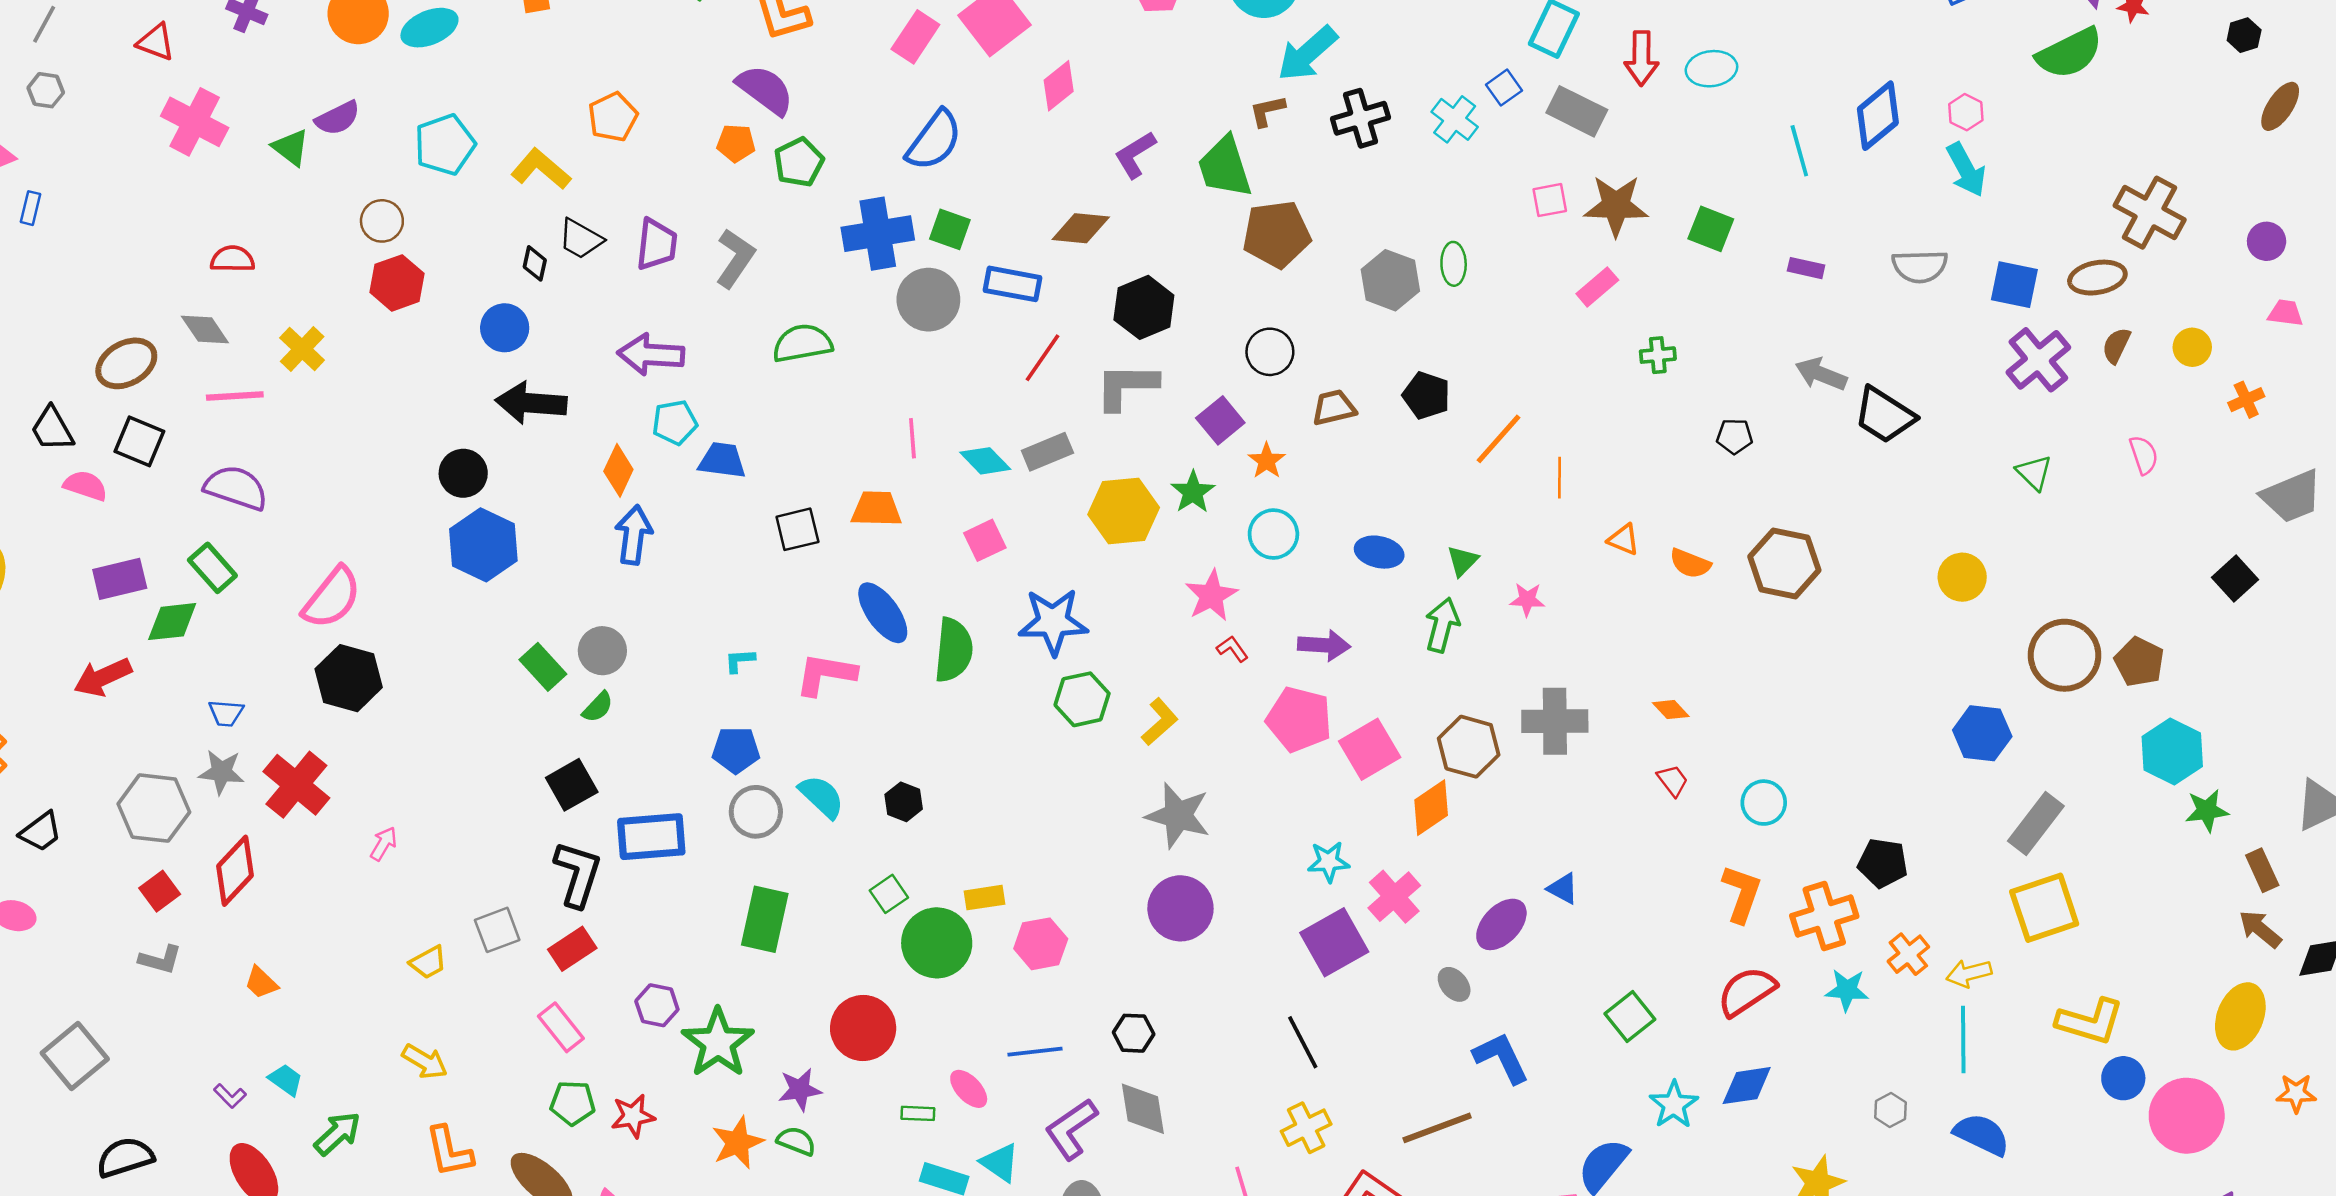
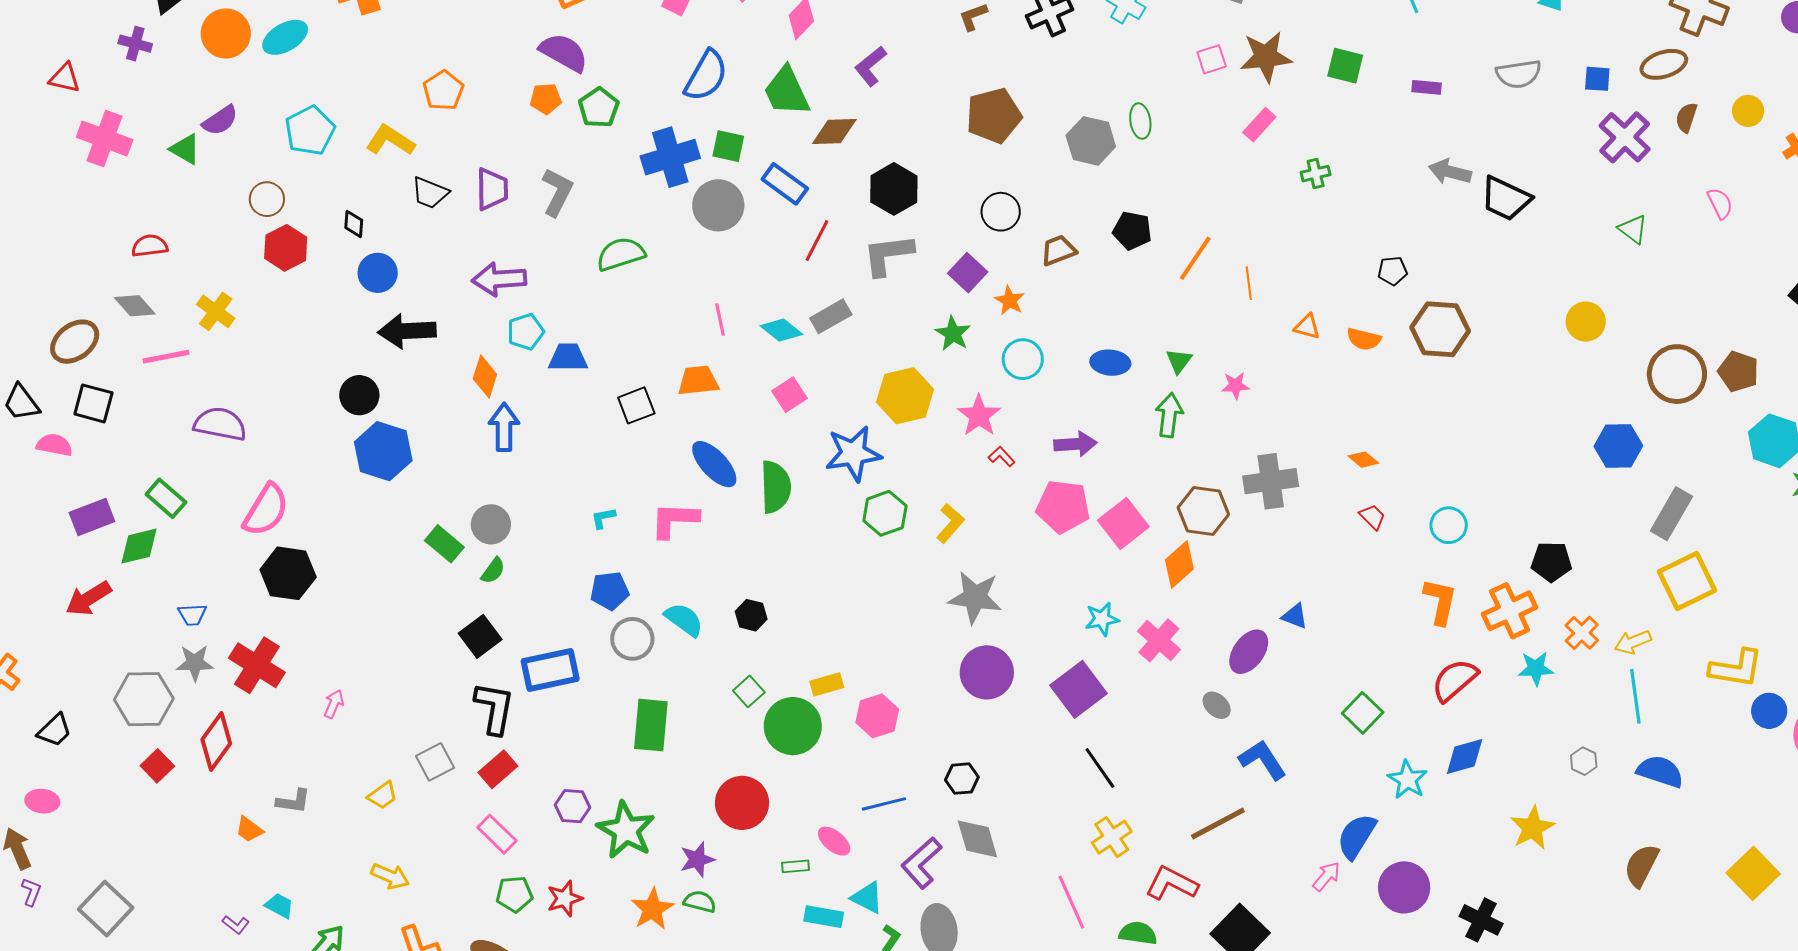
green trapezoid: (1225, 167) -> (786, 91), moved
black diamond: (535, 263) -> (354, 224), moved
blue rectangle: (1012, 284) -> (785, 184), turned 33
blue square: (2014, 285) -> (1597, 79), size x0.7
black pentagon: (1735, 436) -> (1393, 271), moved
purple semicircle: (236, 488) -> (220, 424), moved
yellow hexagon: (1124, 511) -> (905, 396), moved
purple square: (1334, 942) -> (1079, 689), moved
gray L-shape: (160, 960) -> (293, 801), moved

